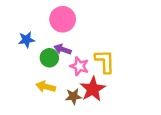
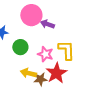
purple arrow: (63, 49) -> (47, 24), moved
yellow arrow: (46, 87) -> (28, 73), moved

